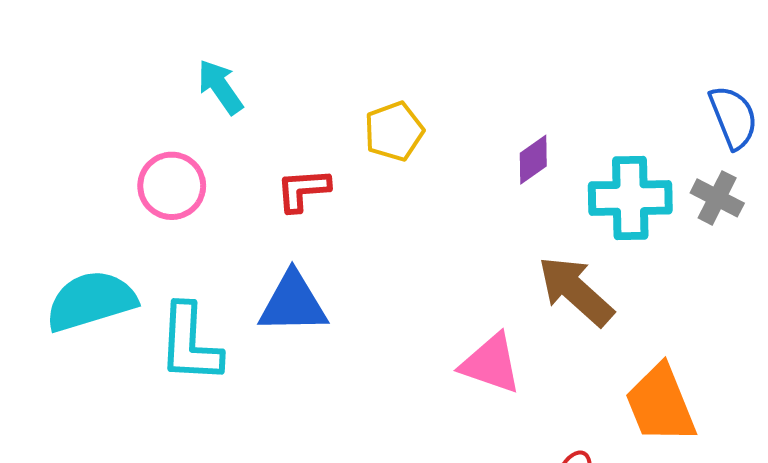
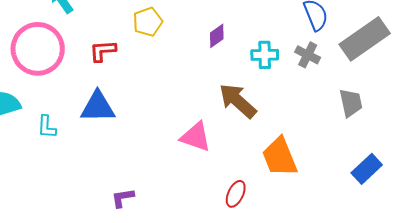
pink circle: (172, 186) -> (38, 49), size x1.6
cyan cross: (630, 198) -> (265, 55), size x0.7
cyan L-shape: (190, 343) -> (47, 127), size x0.6

